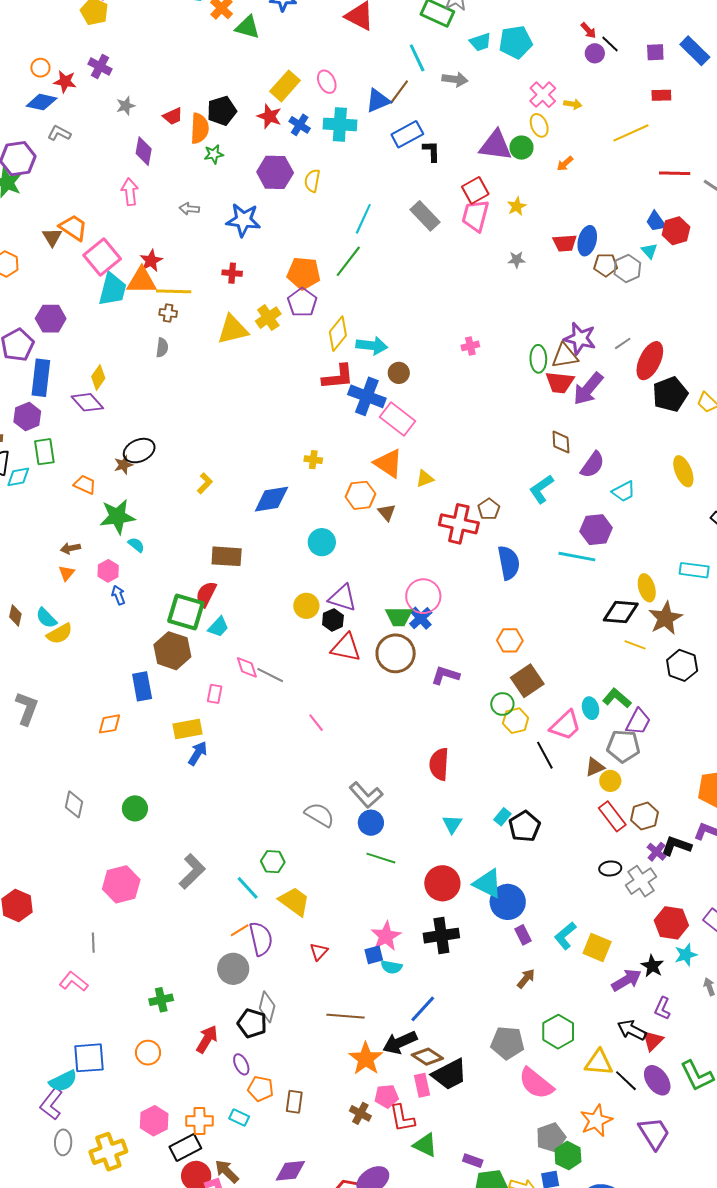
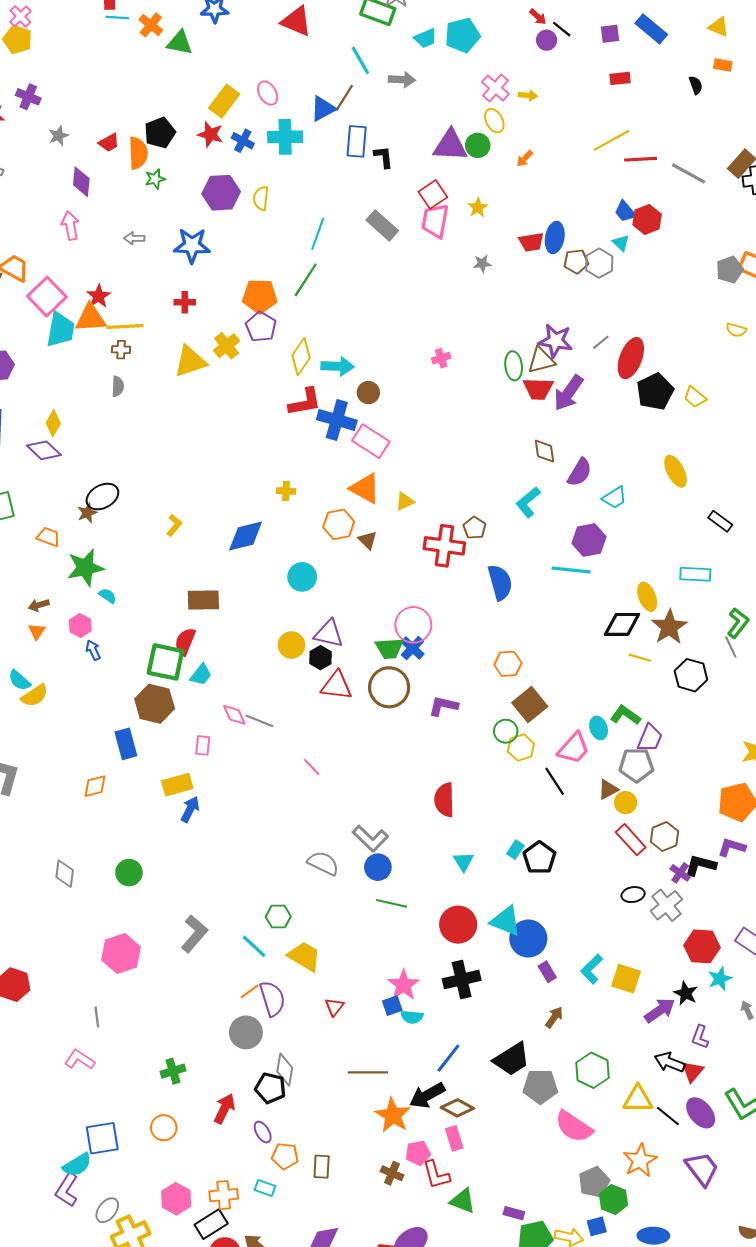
yellow line: (631, 133) -> (612, 140), moved
blue rectangle: (407, 134) -> (357, 141), turned -52
black trapezoid: (449, 1074) -> (512, 1059), moved
gray ellipse: (63, 1142) -> (107, 1210), moved, turned 40

